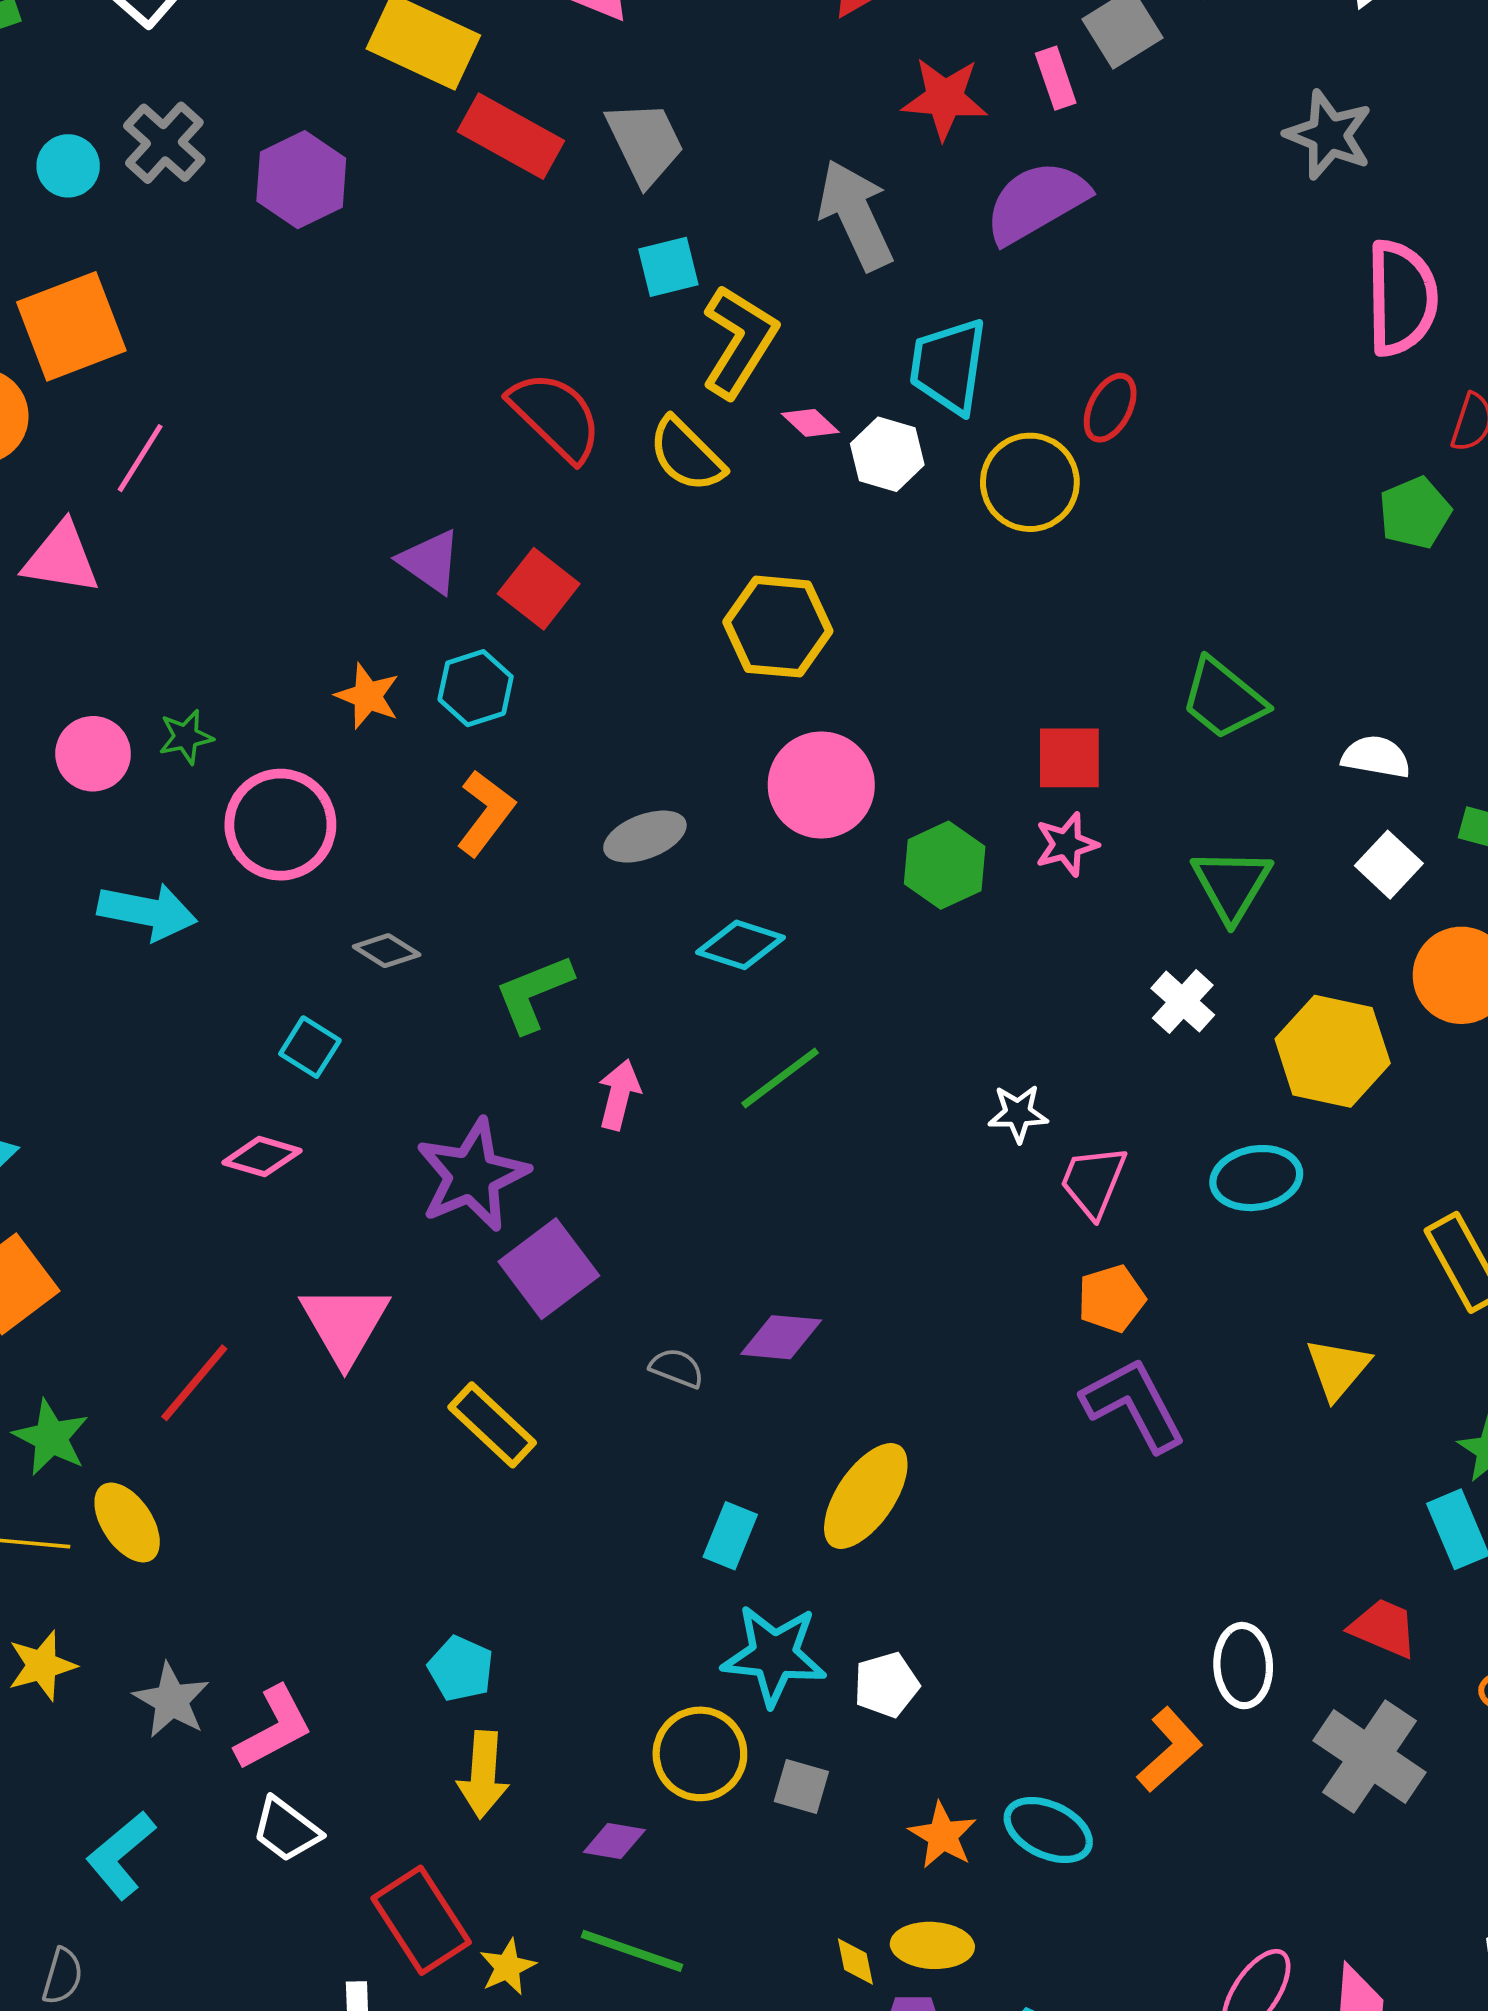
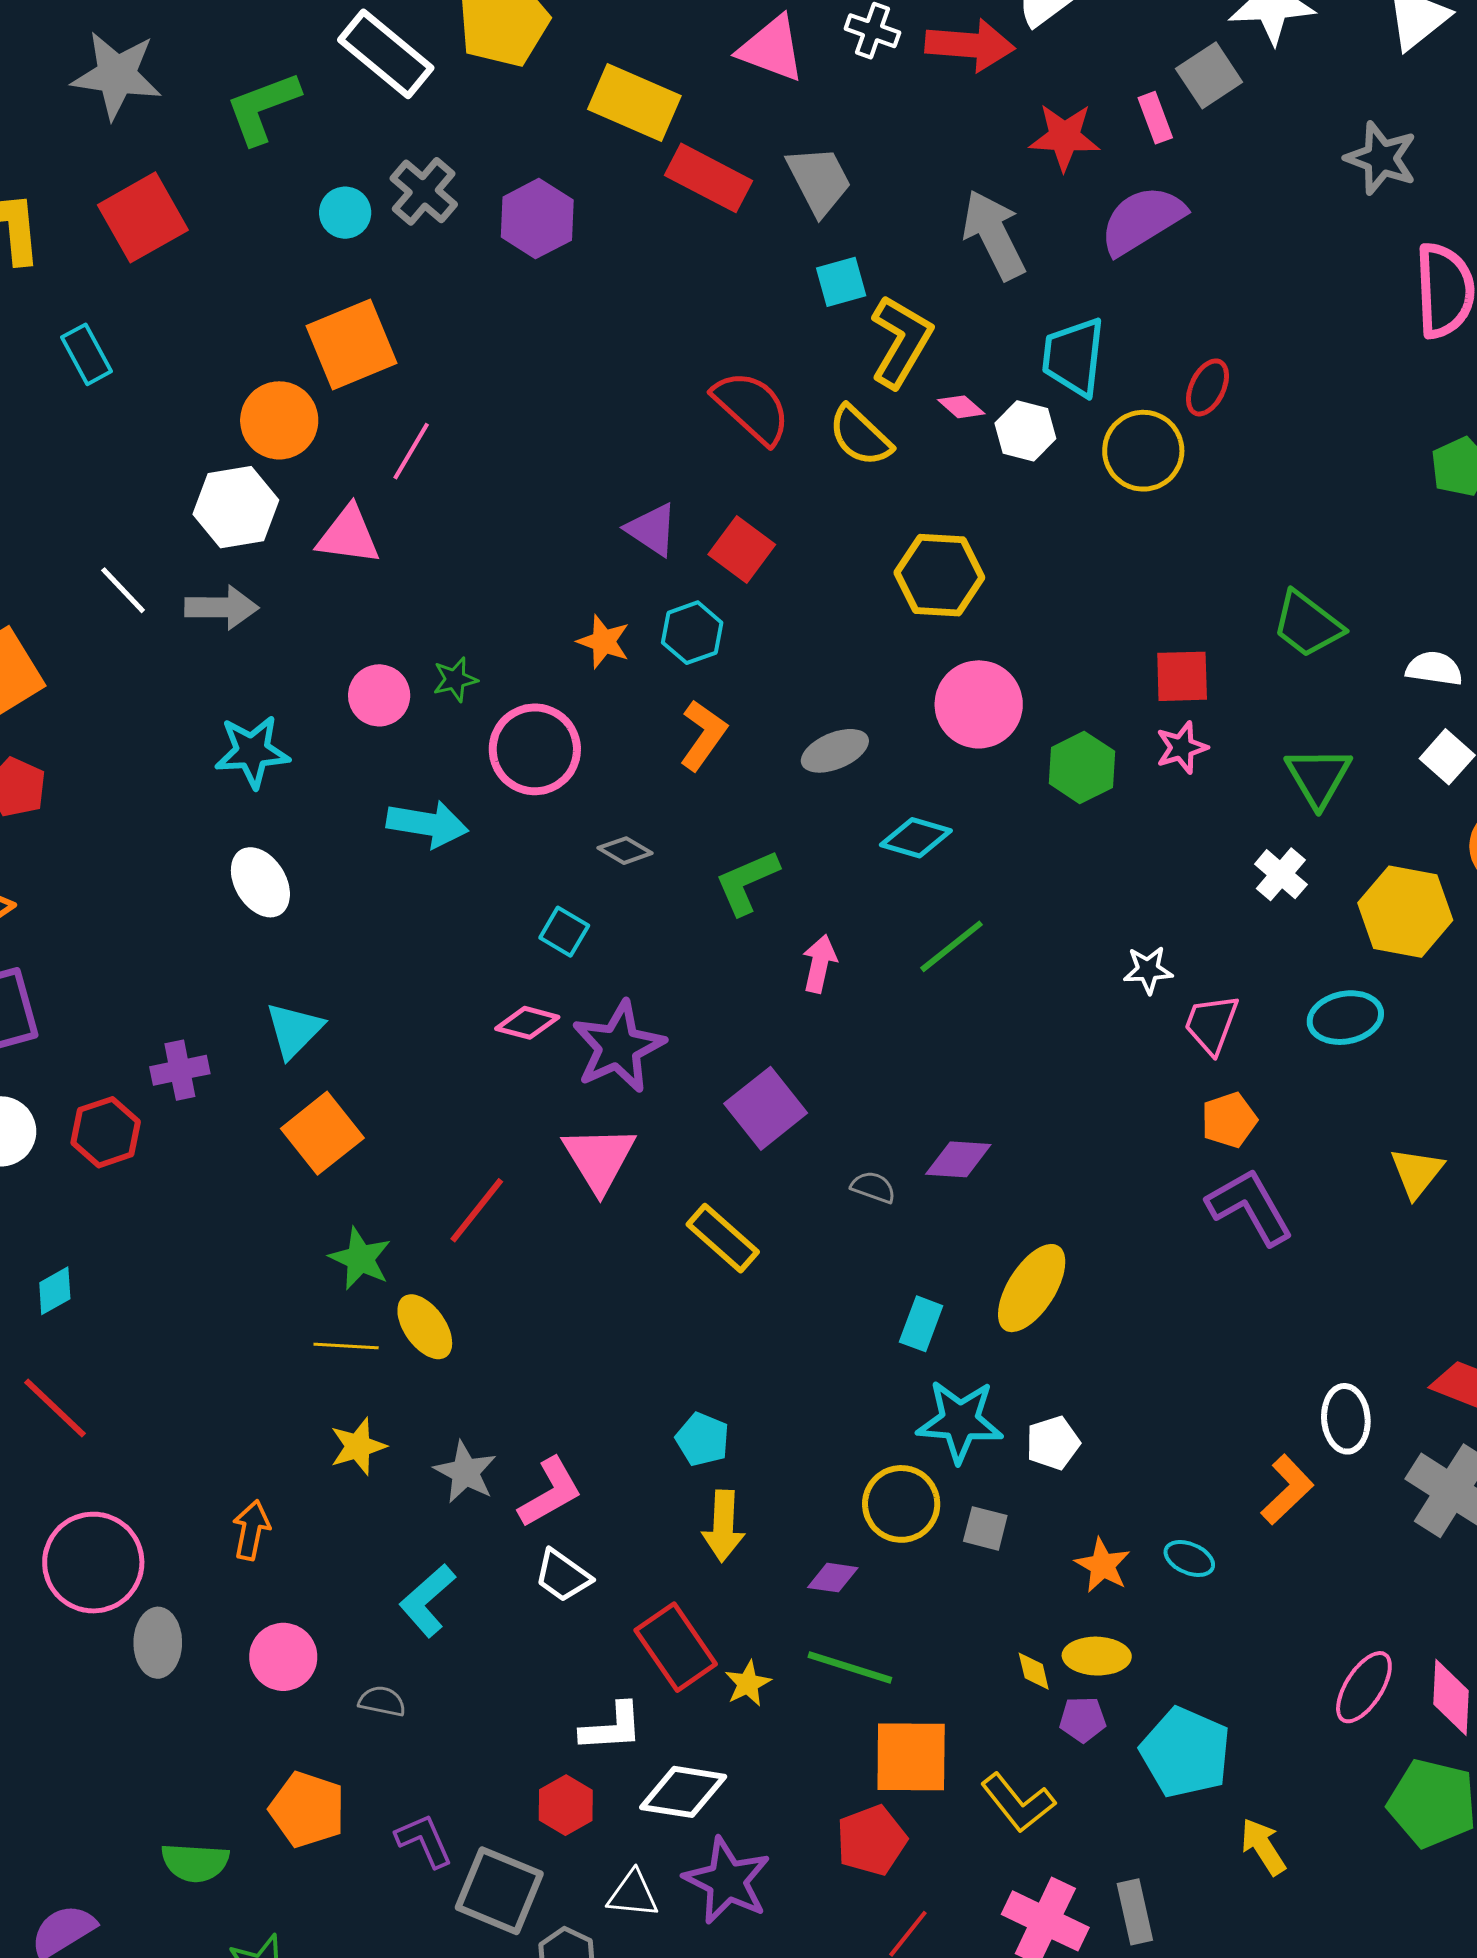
purple star: (472, 1175) -> (618, 1047), moved
cyan ellipse: (1048, 1830) -> (1189, 1558), size x0.7
gray semicircle: (62, 1976) -> (382, 1701), turned -93

